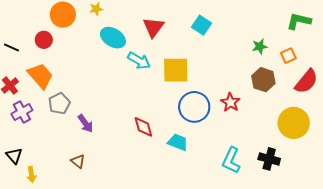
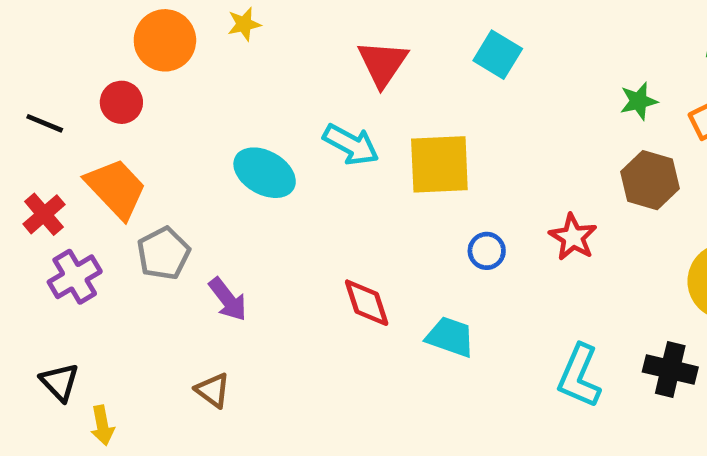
cyan ellipse: (113, 38) -> (265, 173), moved
blue circle: (194, 107) -> (487, 251), size x0.5

